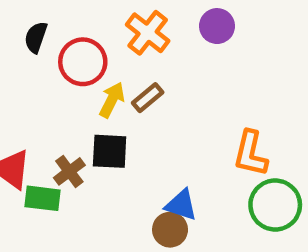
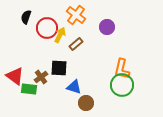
purple circle: (217, 26) -> (107, 27), moved
yellow arrow: (112, 100) -> (60, 35), moved
blue triangle: (181, 205) -> (74, 87), moved
green circle: (275, 205) -> (122, 85), moved

